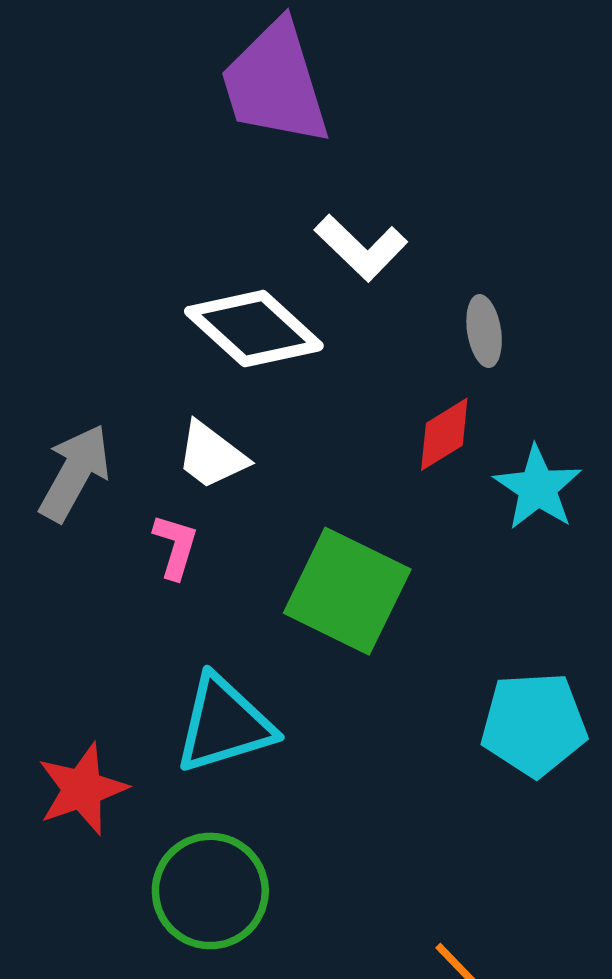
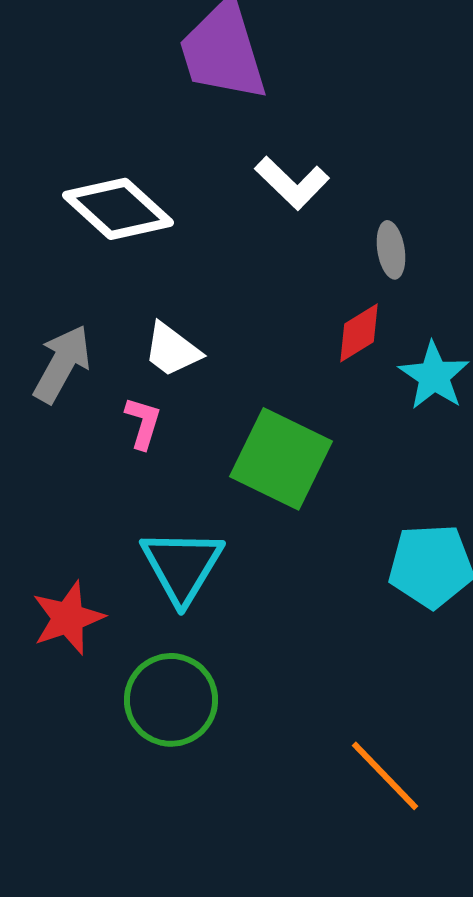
white diamond: (254, 329) -> (118, 209), moved
cyan triangle: (224, 724) -> (182, 566), turned -42

